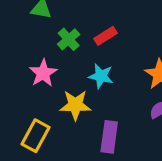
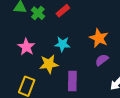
red rectangle: (105, 36) -> (63, 11), moved
green cross: (69, 39) -> (38, 13), moved

